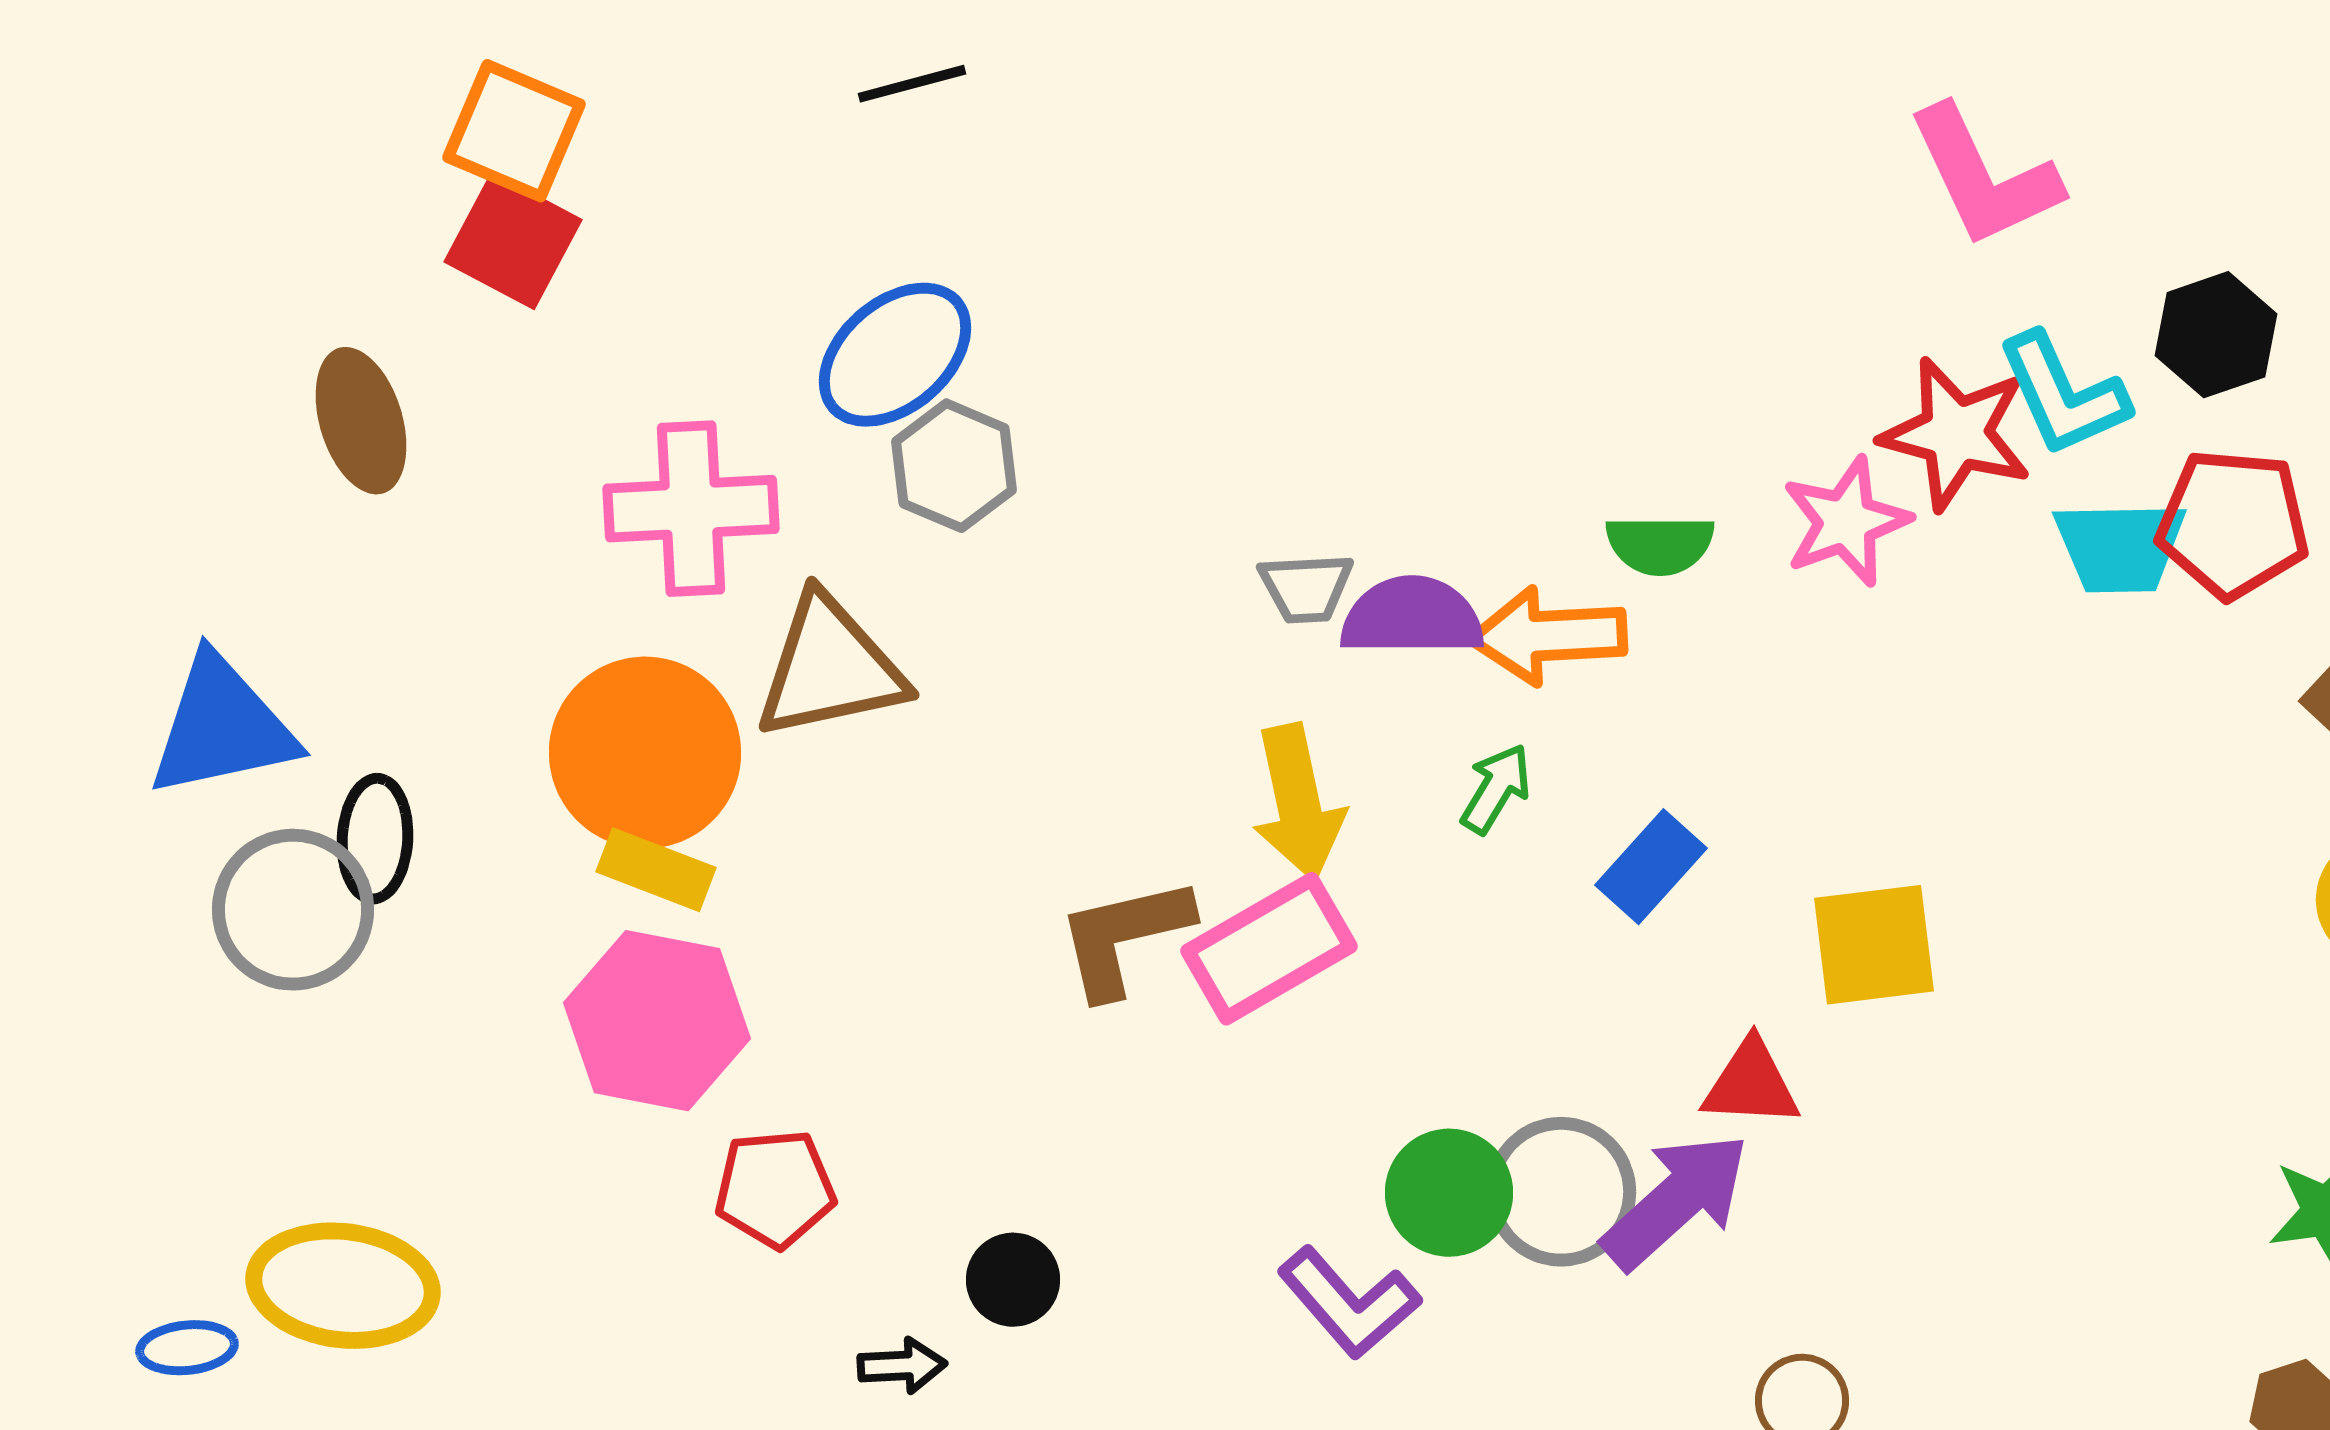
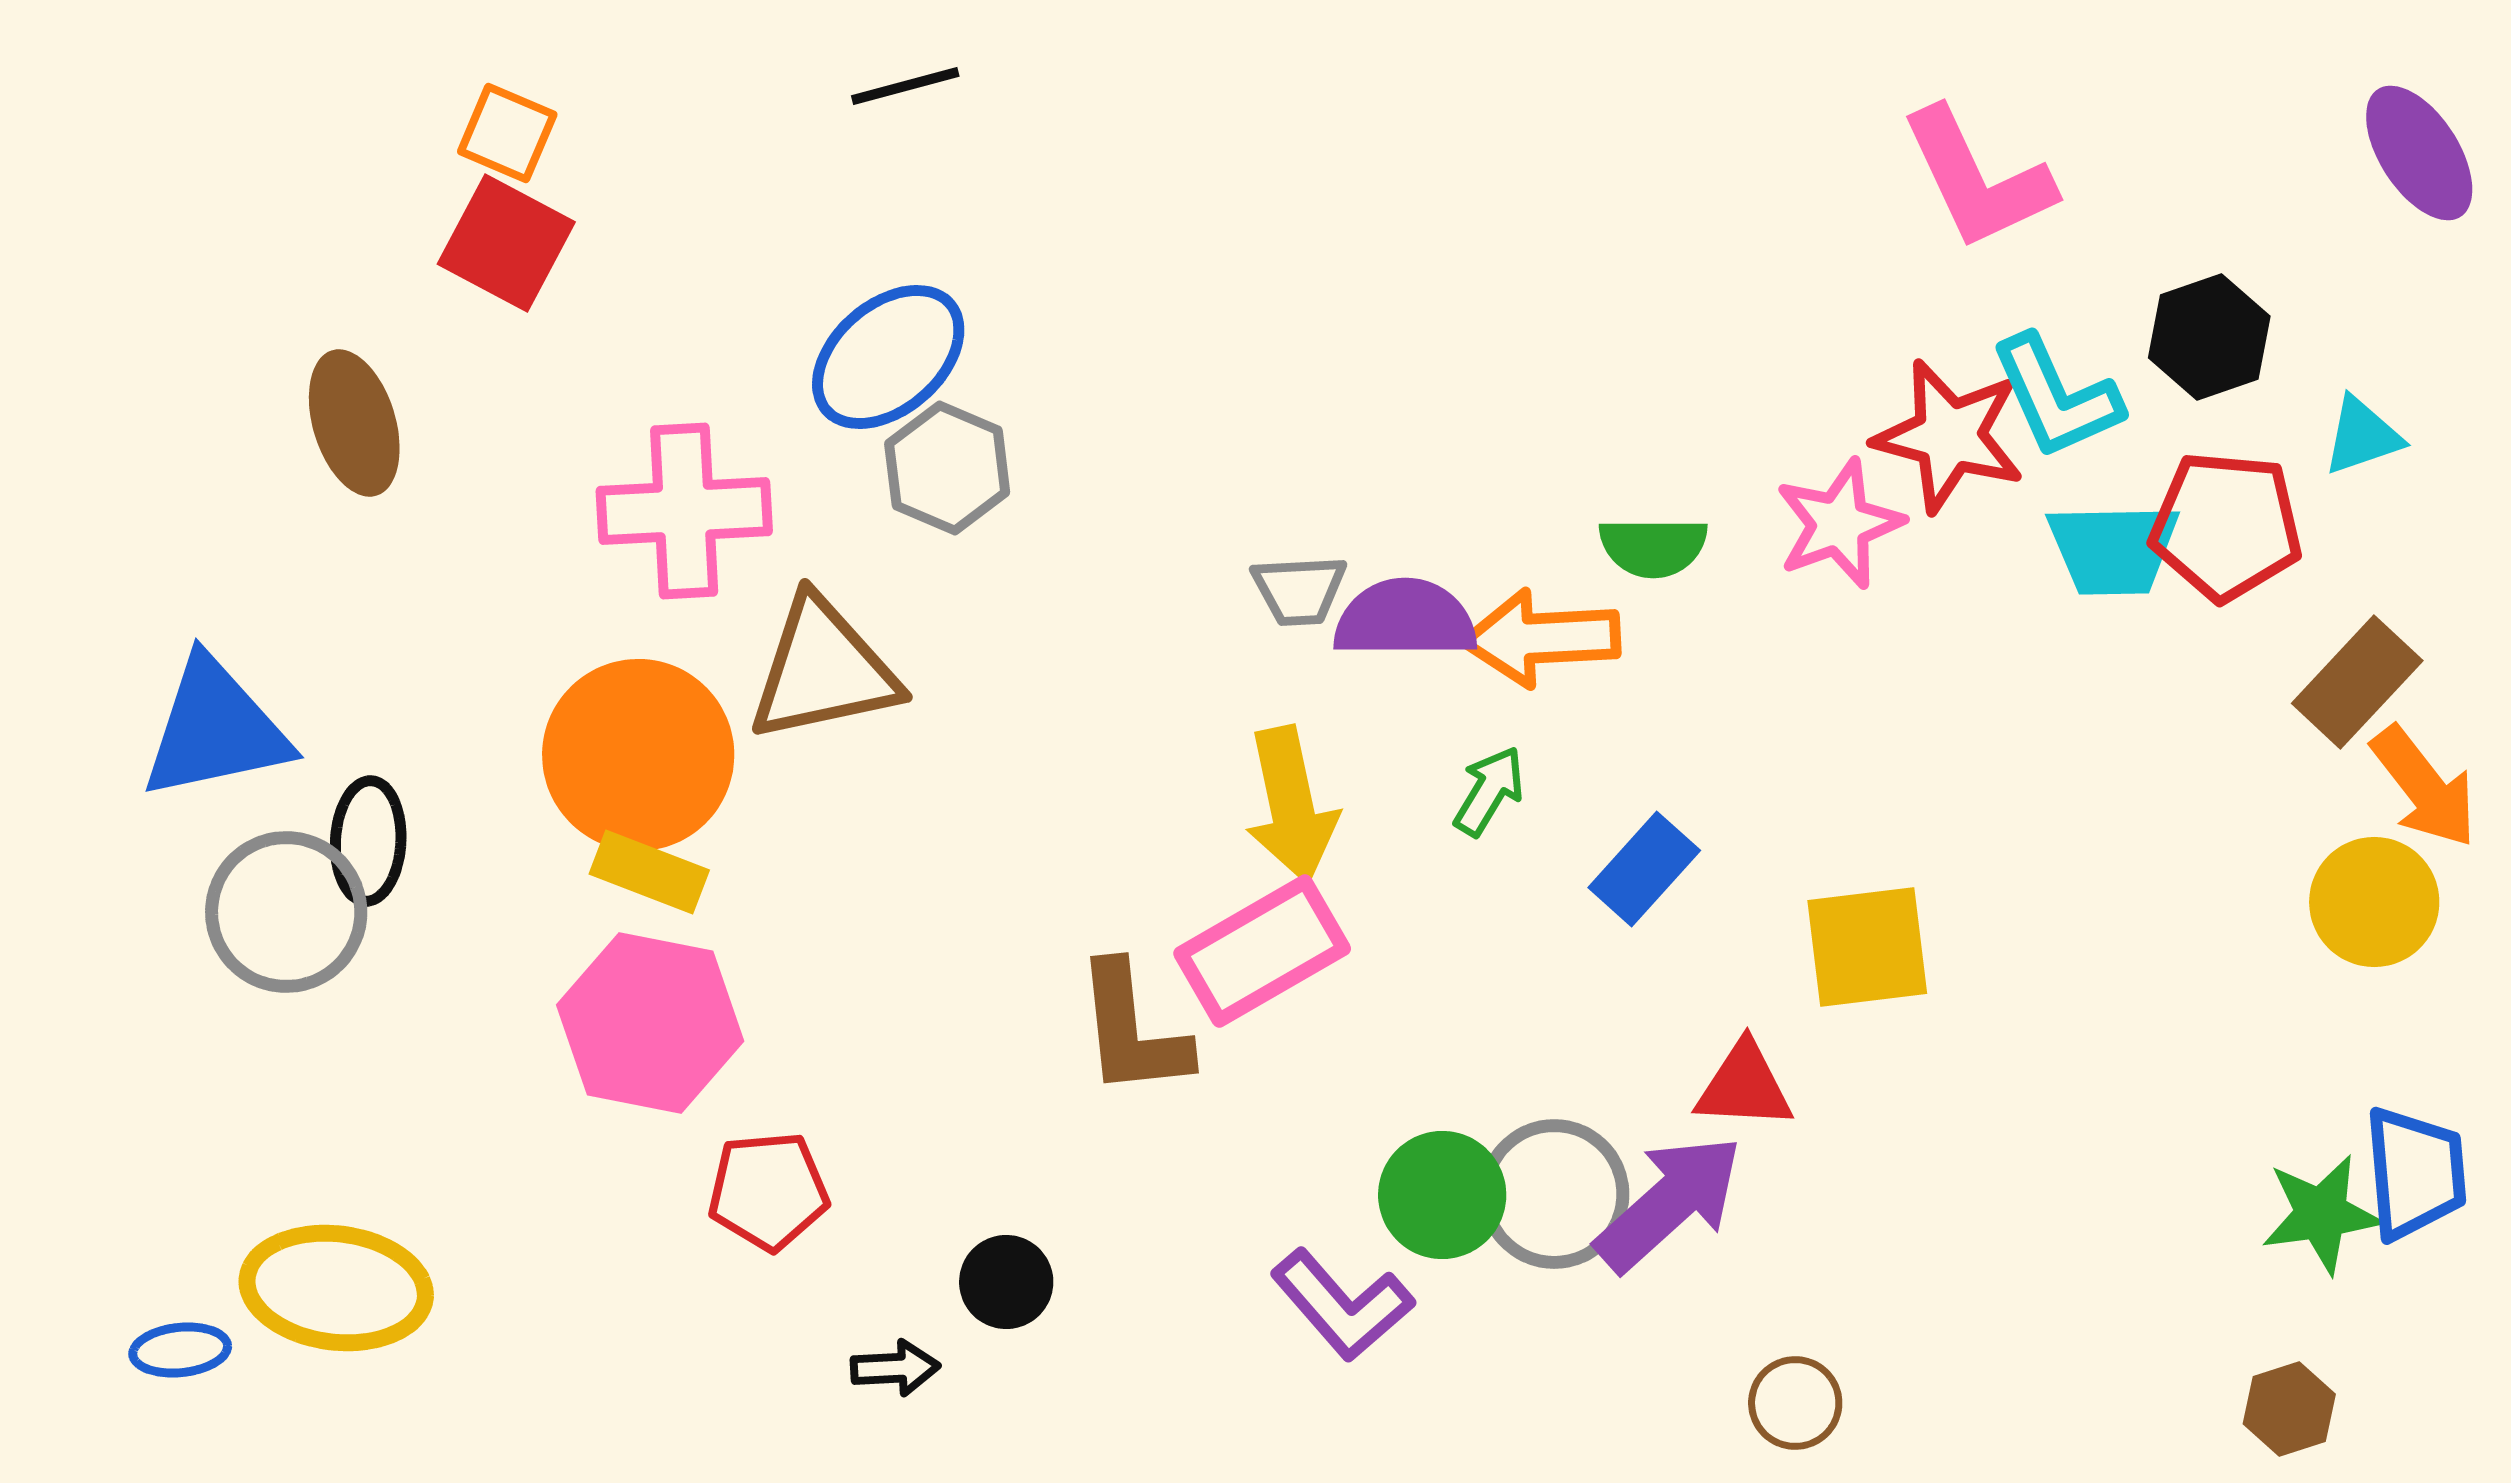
orange square: (514, 131) -> (507, 133), size x0.7
brown L-shape: (1124, 937) -> (1132, 1030), moved, turned -83

